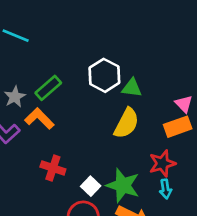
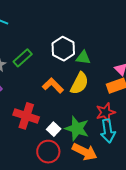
orange L-shape: (39, 119) -> (53, 86), moved
red cross: (53, 168) -> (26, 116), size x1.4
cyan arrow: (165, 189) -> (108, 131), size x1.6

